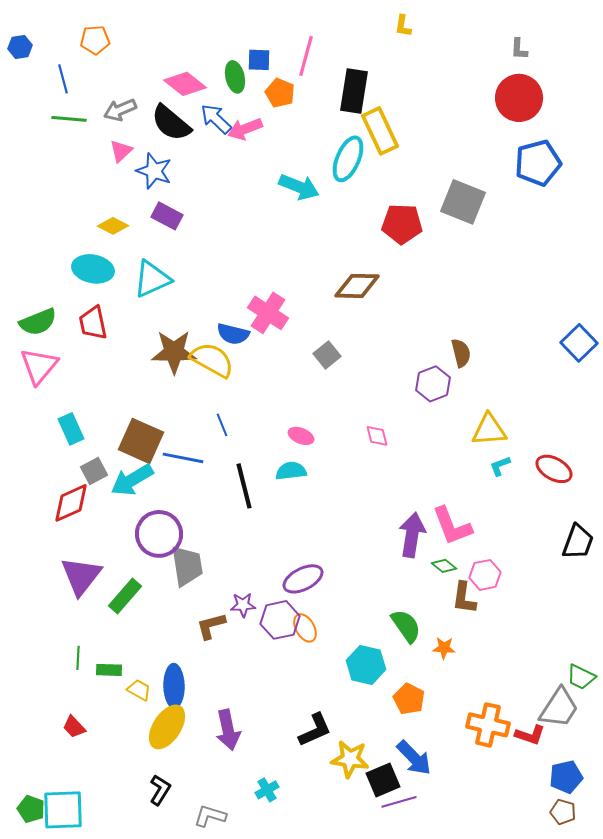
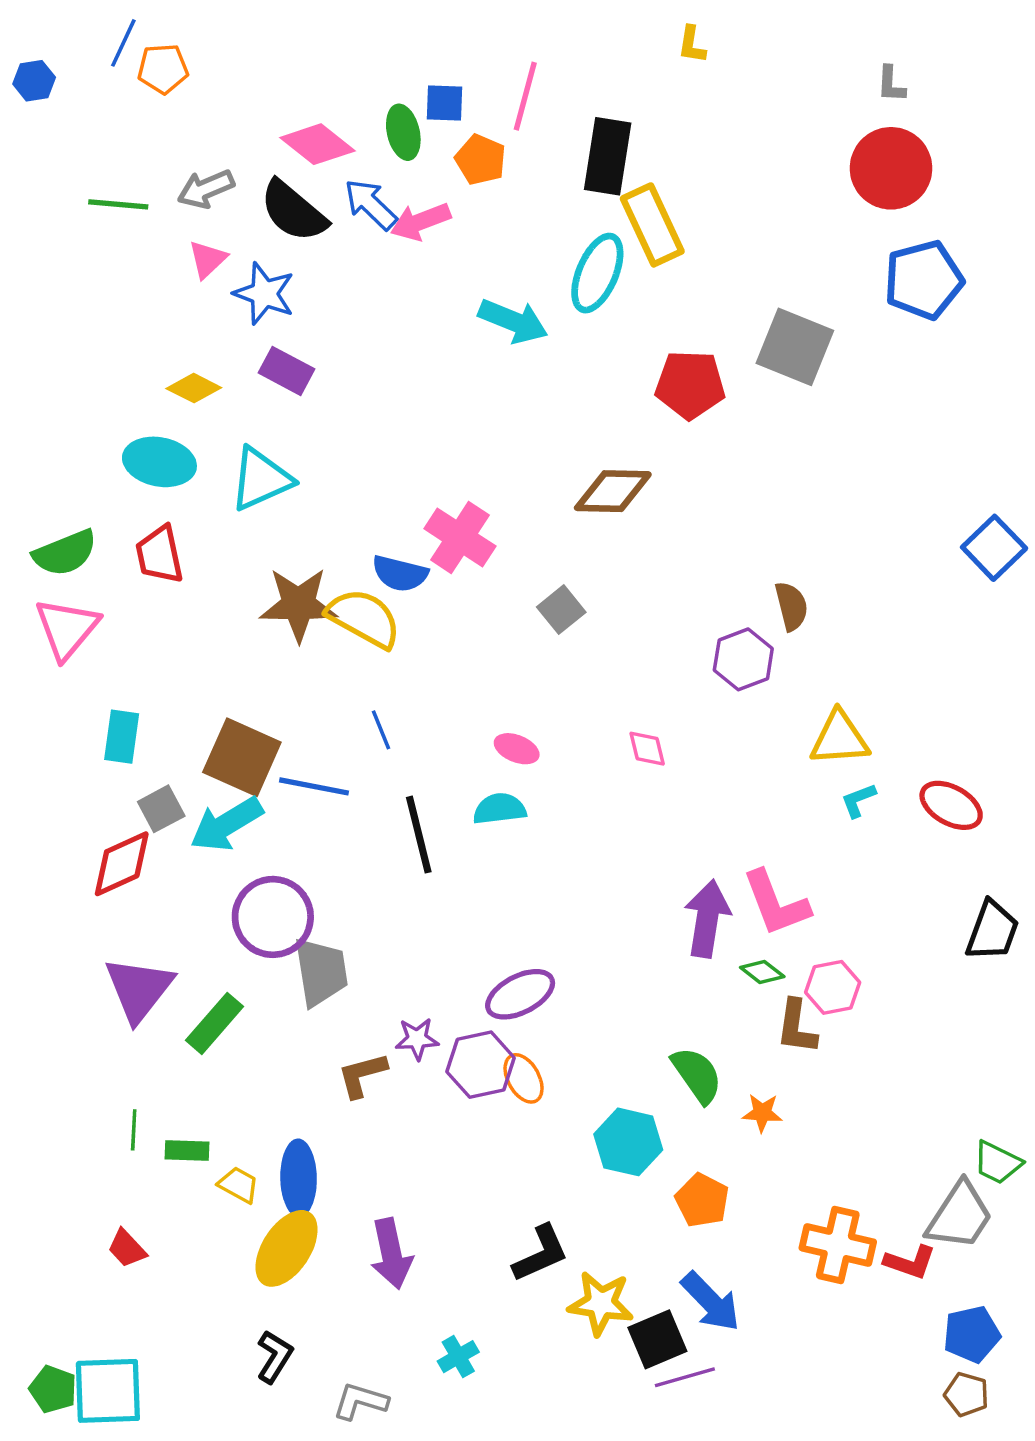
blue line: (63, 79) -> (123, 43), moved, turned 40
blue square: (579, 343) -> (994, 548), moved
cyan rectangle: (71, 429) -> (122, 737), turned 32

